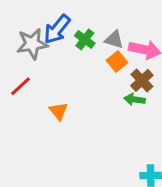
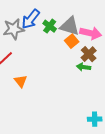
gray triangle: (114, 39) -> (70, 26), size x1.5
orange triangle: (59, 111) -> (21, 81), moved

